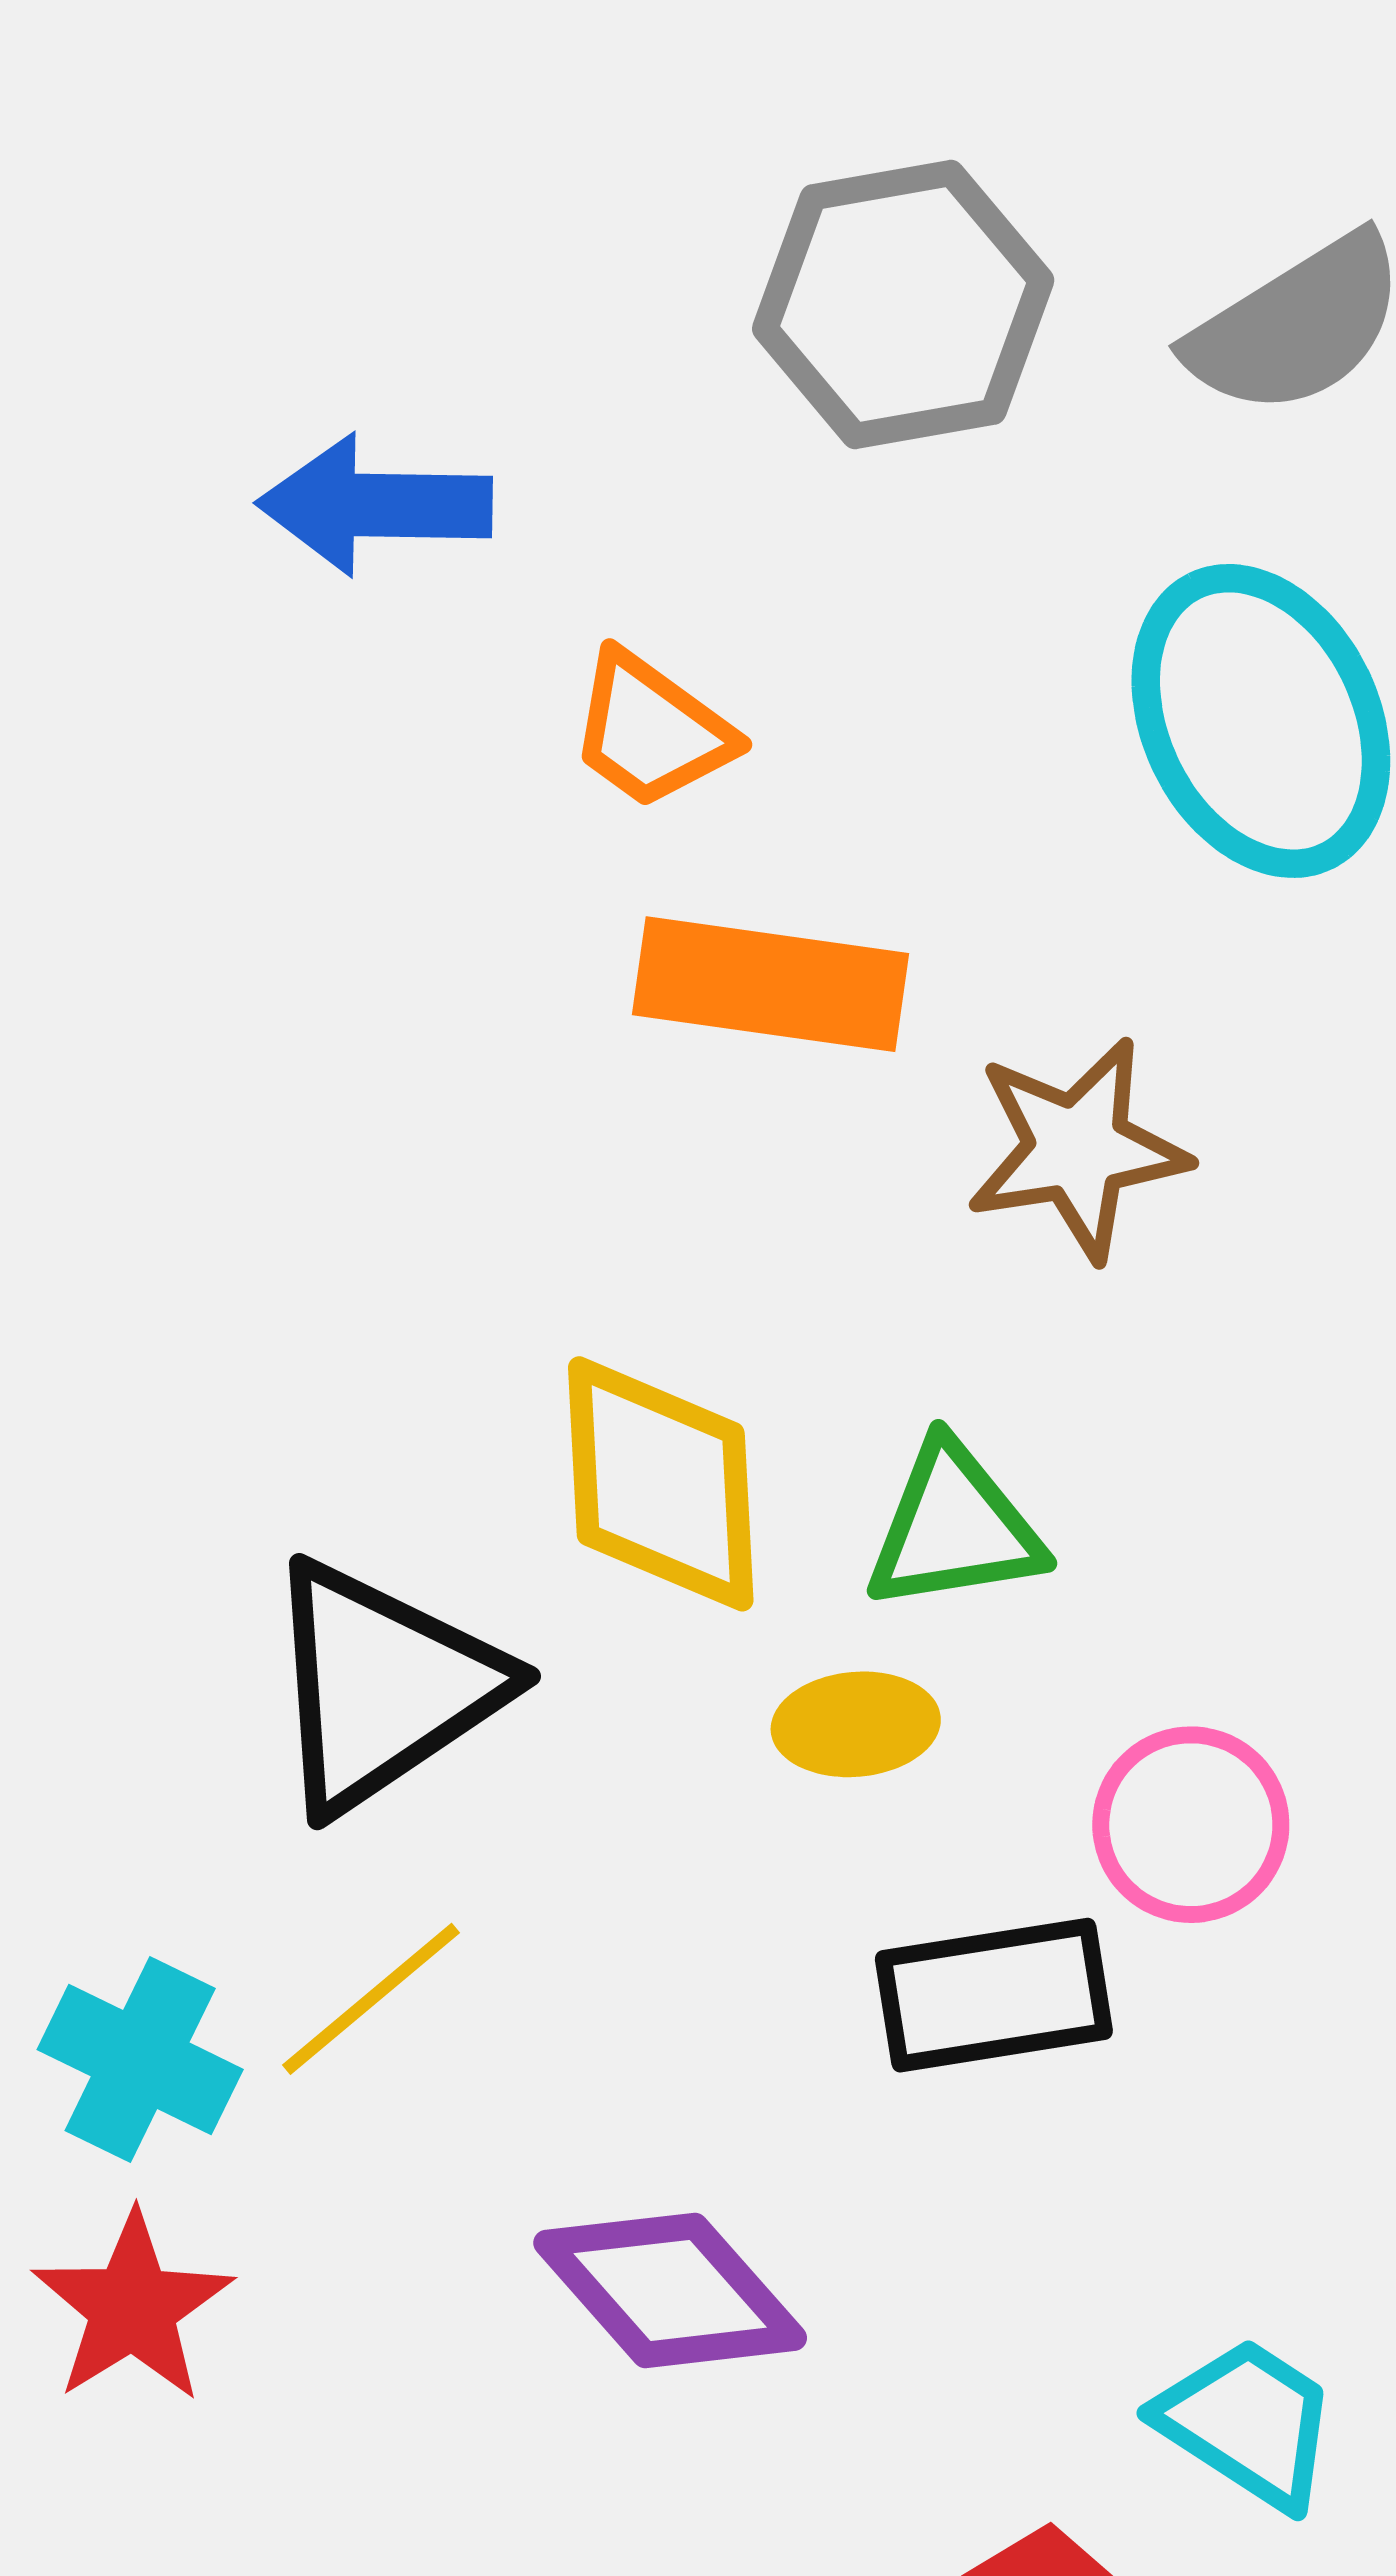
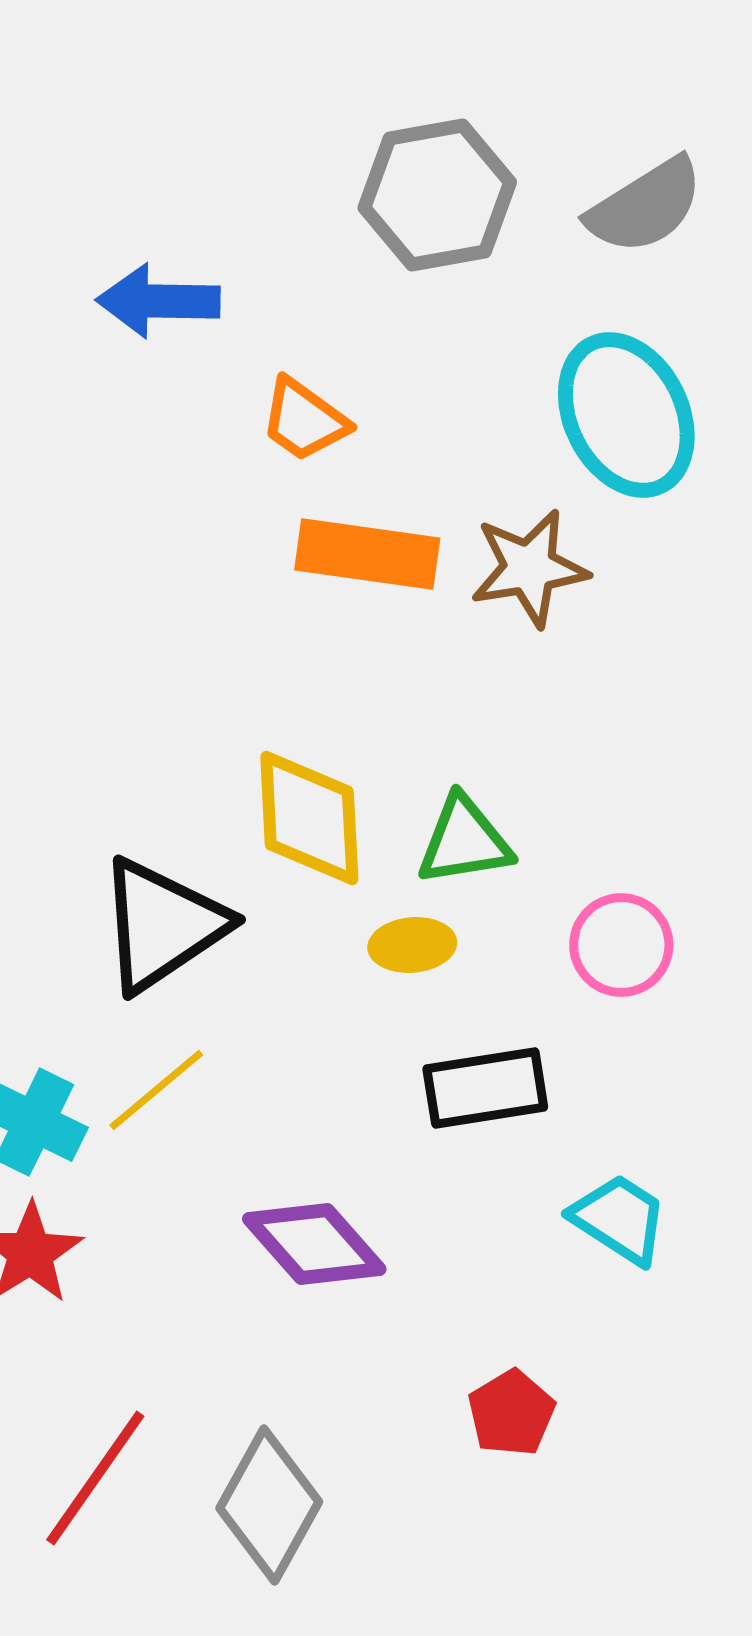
brown star: (1077, 1149) -> (529, 568), moved
pink circle: (1191, 1825) -> (621, 945), moved
cyan trapezoid: (1248, 2423) -> (619, 1219), moved

